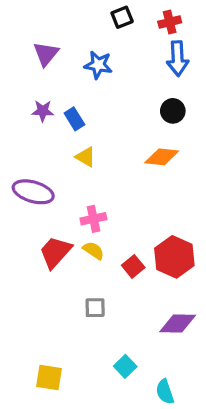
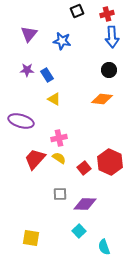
purple diamond: (178, 324) -> (85, 204), moved

